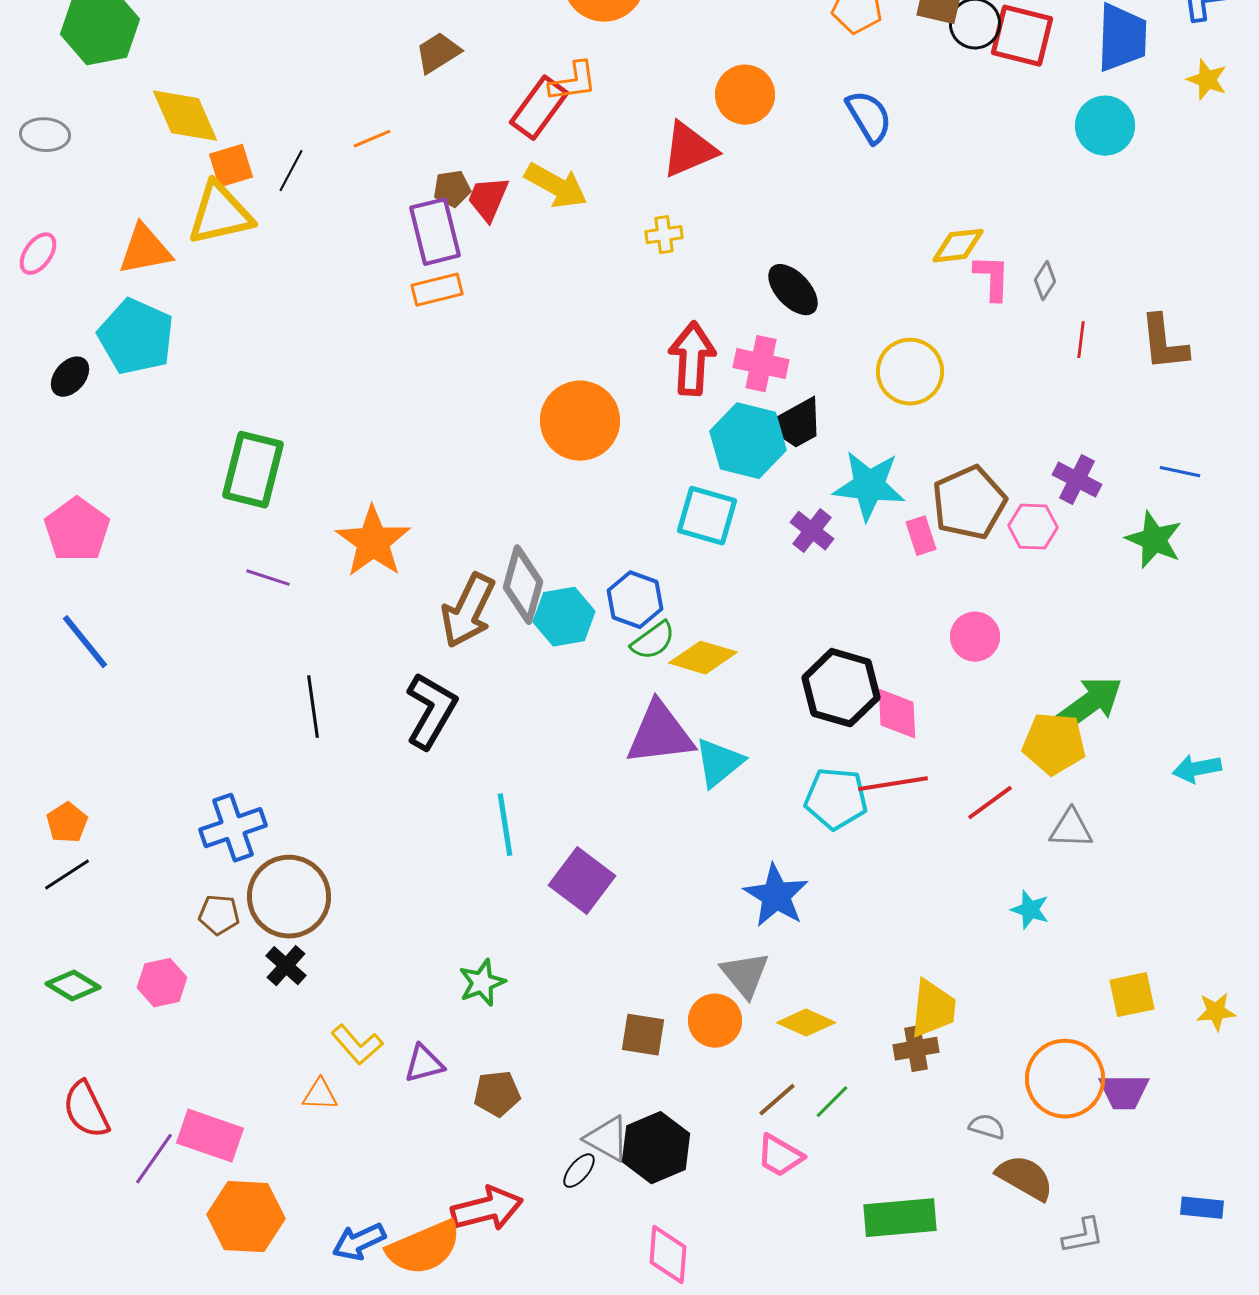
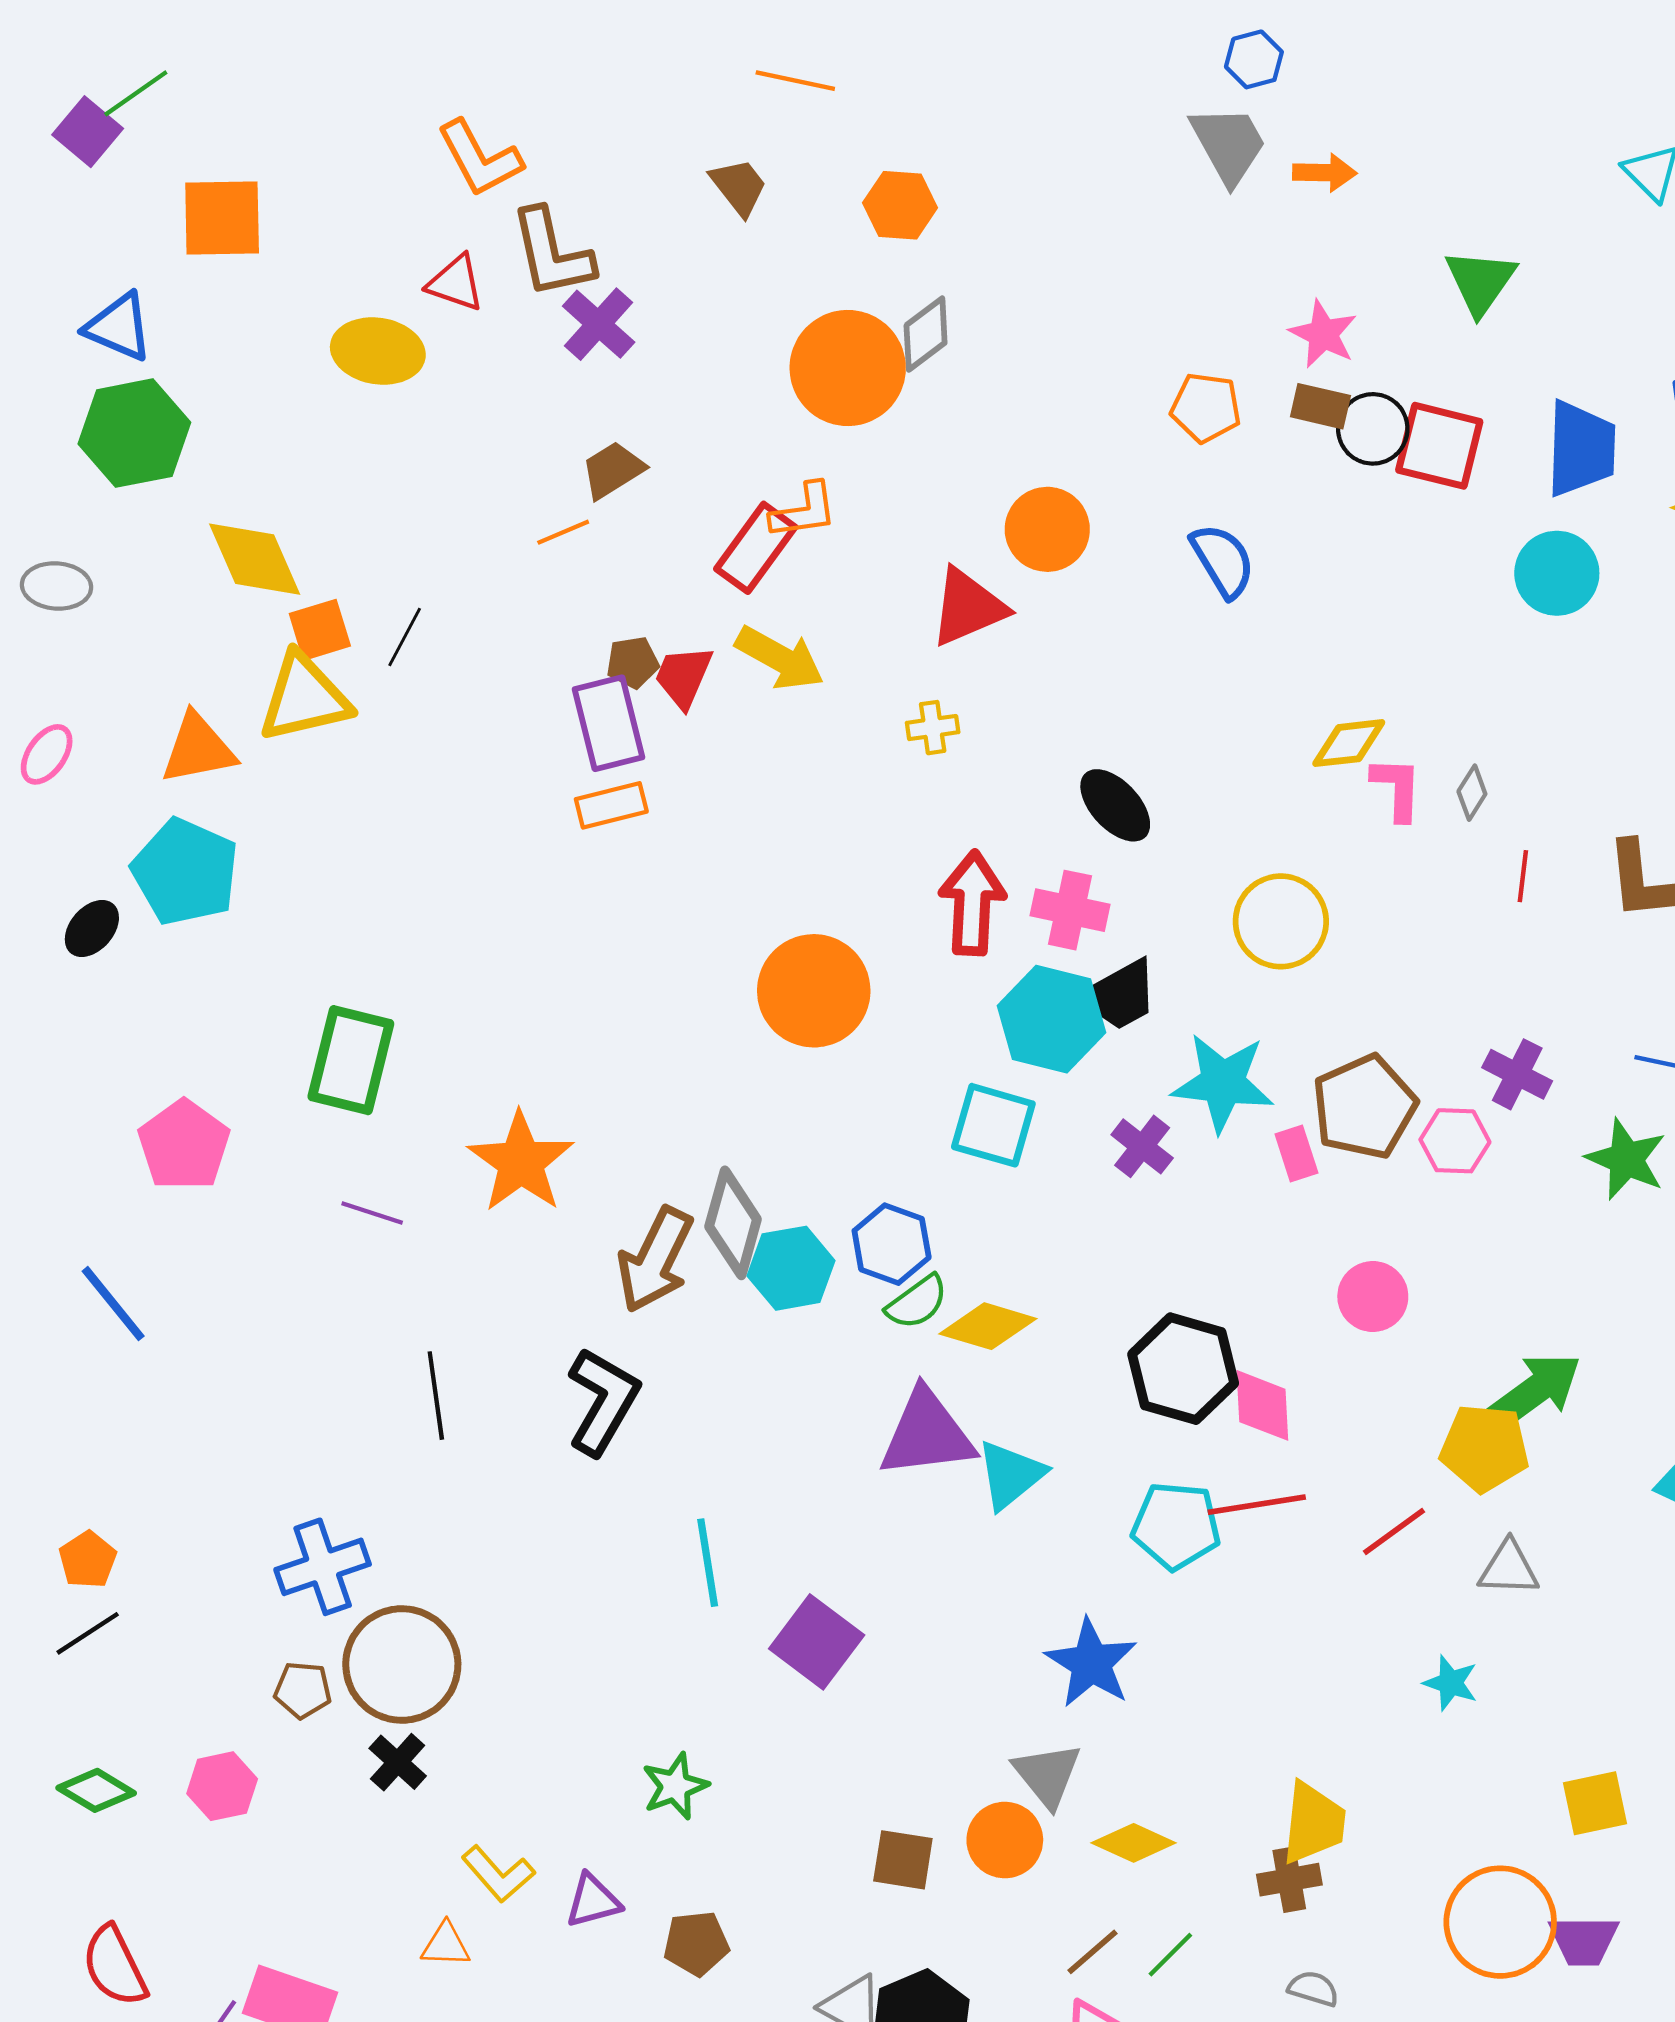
orange line: (372, 139) -> (563, 532), moved
pink pentagon: (77, 530) -> (184, 1145), moved
gray semicircle: (987, 1127) -> (1313, 1989), moved

